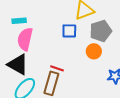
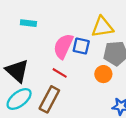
pink semicircle: (25, 39) -> (63, 46), moved
red line: (57, 68) -> (60, 73), moved

